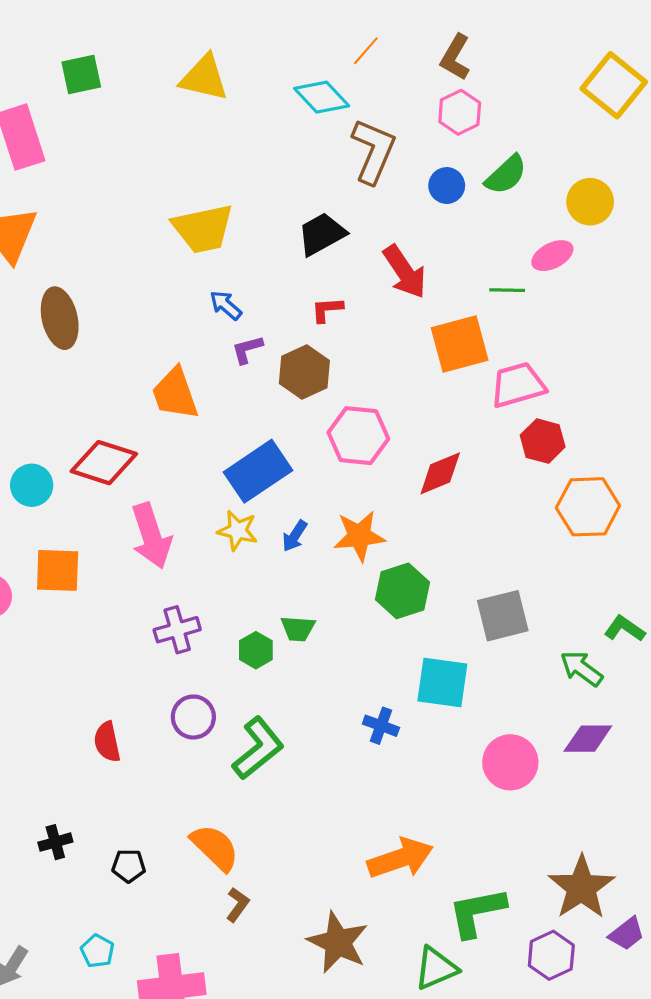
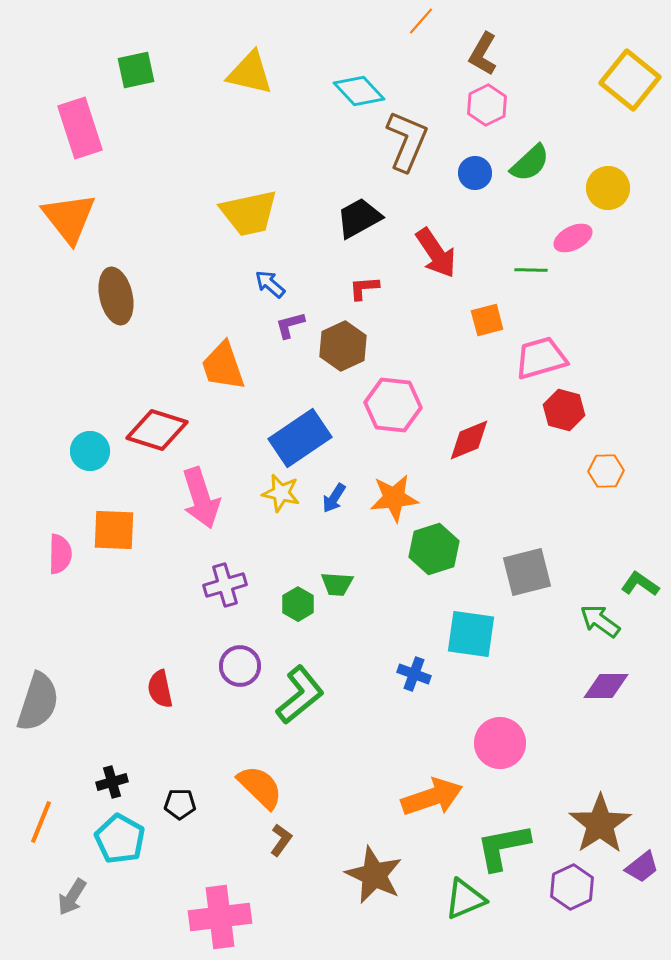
orange line: (366, 51) -> (421, 21), moved
orange square: (460, 344) -> (487, 320), size x0.6
orange hexagon: (588, 507) -> (606, 471), size x0.6
pink circle: (510, 762) -> (500, 743), moved
cyan pentagon: (97, 951) -> (120, 839), moved, size x1.6

